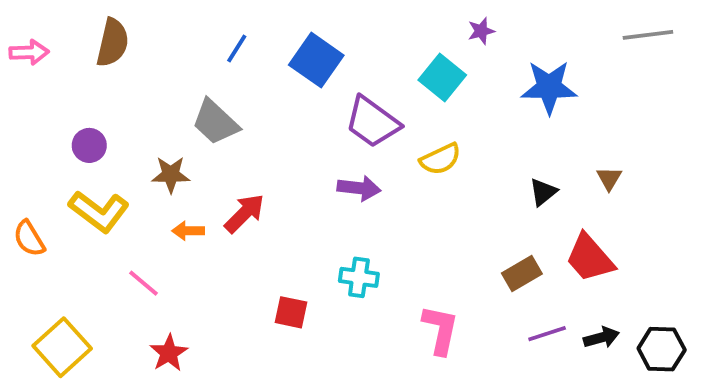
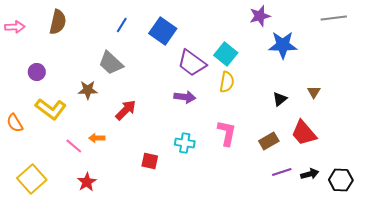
purple star: (481, 31) -> (260, 16), moved, size x1.5
cyan square: (442, 78) -> (226, 54), moved
purple circle: (89, 145) -> (37, 72), moved
yellow semicircle: (440, 159) -> (227, 82), turned -55
orange arrow: (188, 231) -> (97, 138), moved
pink L-shape: (440, 330) -> (227, 133), moved

